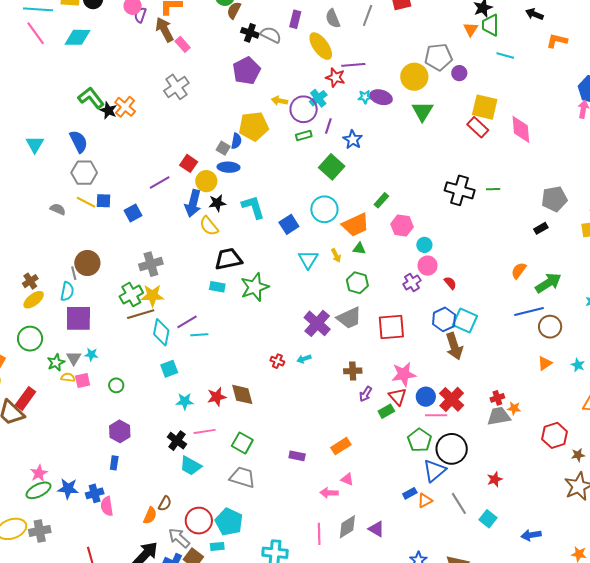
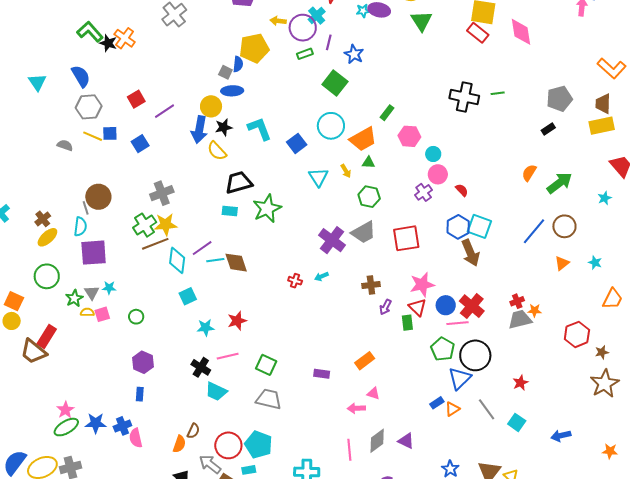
red square: (189, 163) -> (136, 99), moved, turned 30
blue line: (529, 311) -> (534, 231), moved, turned -32
brown diamond: (242, 394) -> (236, 263), moved
green rectangle: (386, 411) -> (407, 323), turned -63

